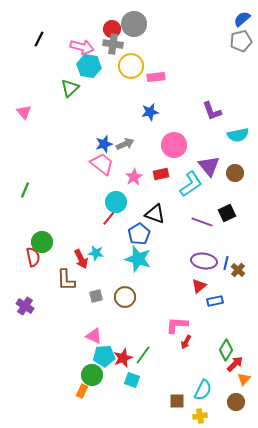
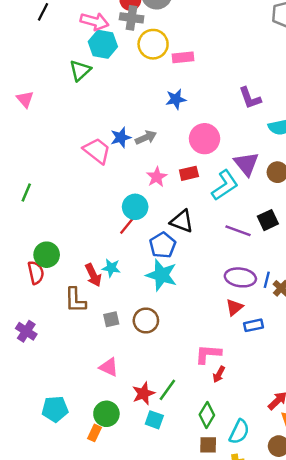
pink trapezoid: (102, 164) -> (97, 151), moved
green diamond: (226, 350) -> (207, 415), moved
cyan pentagon: (104, 356) -> (55, 409), moved

